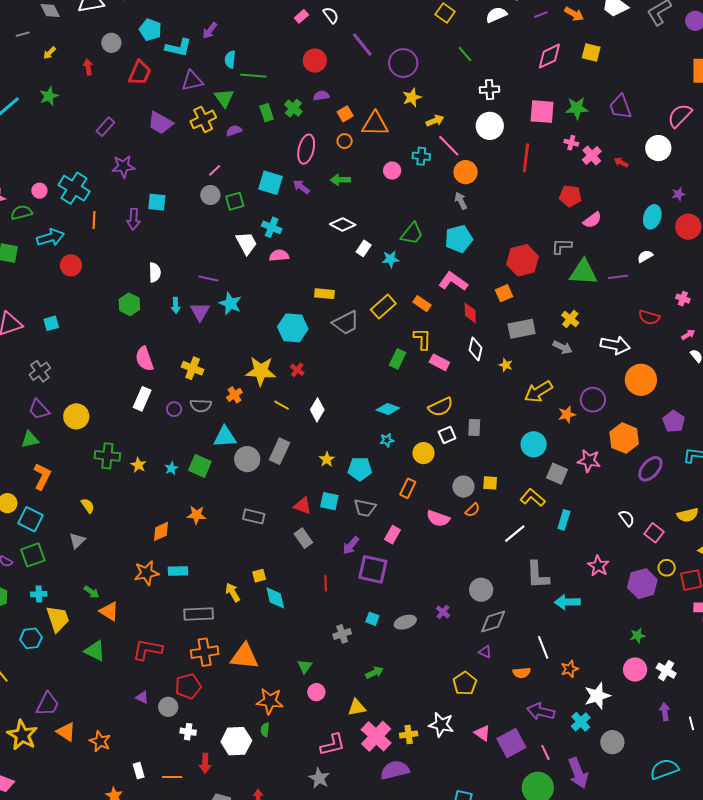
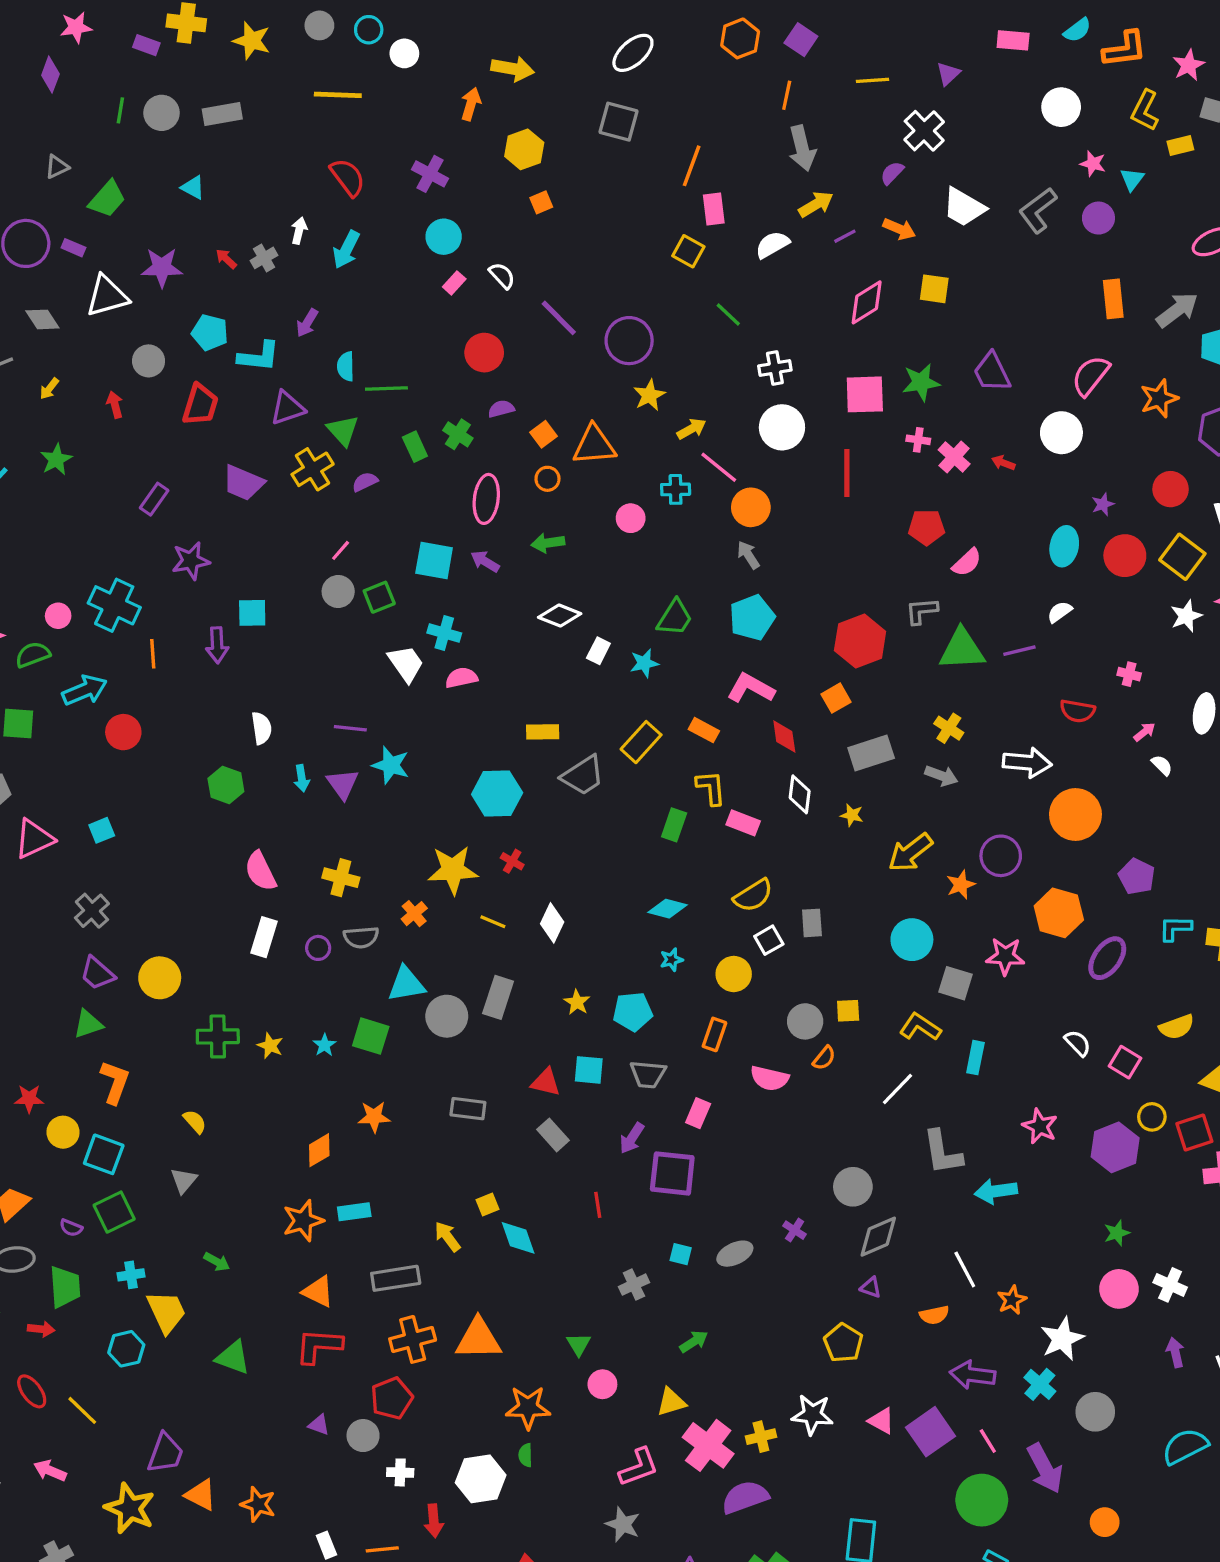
orange triangle: (109, 611) -> (318, 1292), moved

